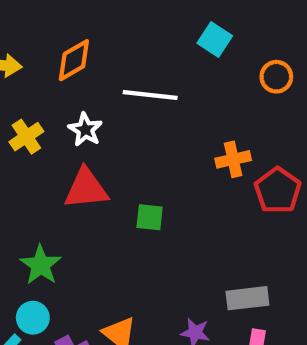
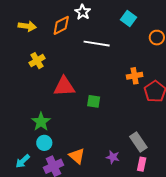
white star: (85, 130) -> (83, 12), moved
gray rectangle: (247, 298) -> (138, 142), turned 60
cyan circle: (33, 318) -> (44, 143), moved

